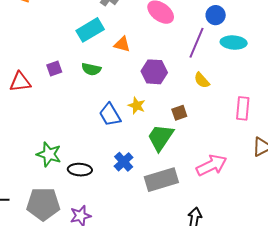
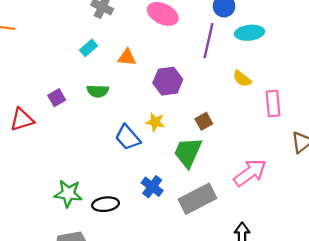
cyan rectangle: (90, 30) -> (89, 48), size x0.6
yellow semicircle: (202, 80) -> (242, 79), moved

